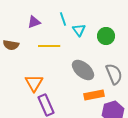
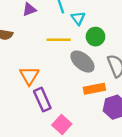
green circle: (106, 36) -> (95, 37), moved
yellow line: (49, 46) -> (59, 40), moved

